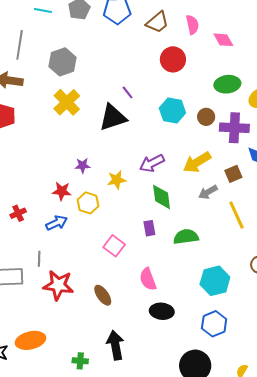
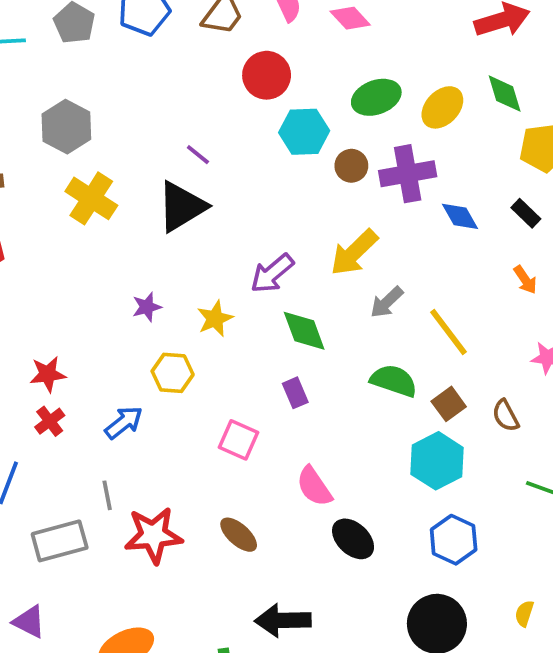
cyan hexagon: (172, 111) -> (304, 132), moved
brown square: (233, 174) -> (449, 404), moved
red star: (62, 191) -> (48, 374), moved
green semicircle: (186, 237) -> (394, 381), moved, turned 40
black ellipse: (162, 311) -> (353, 539), turned 50
black arrow: (115, 345) -> (283, 620), turned -68

